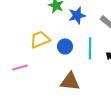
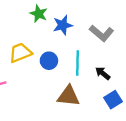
brown triangle: (70, 81) -> (68, 96), moved

